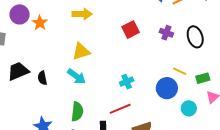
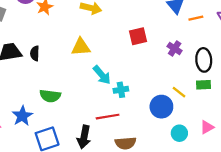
cyan arrow: (76, 76) -> (102, 75), moved
black semicircle: (42, 78) -> (35, 53), moved
green rectangle: (203, 78) -> (203, 85), moved
green semicircle: (77, 112) -> (50, 96), moved, turned 78

